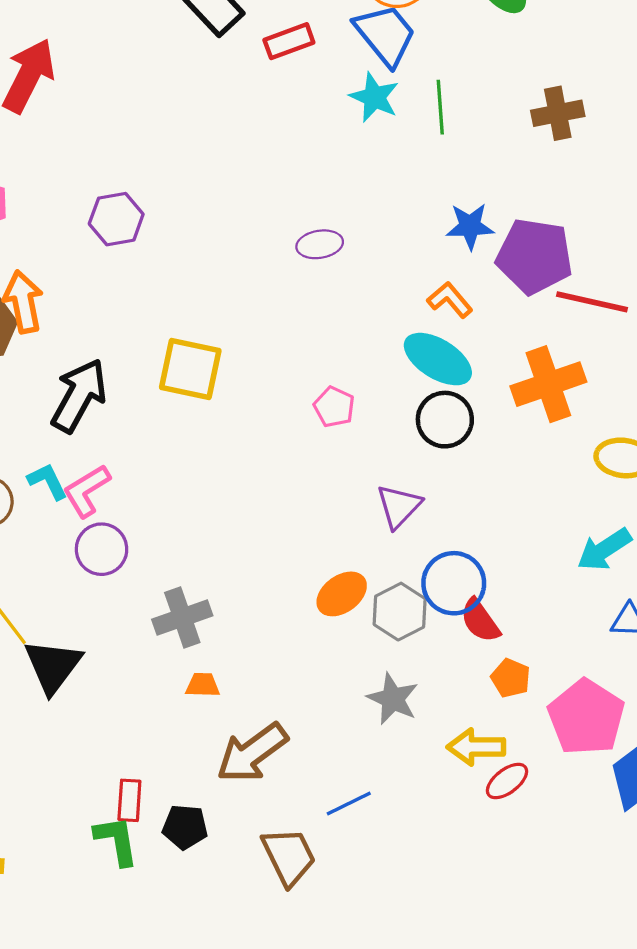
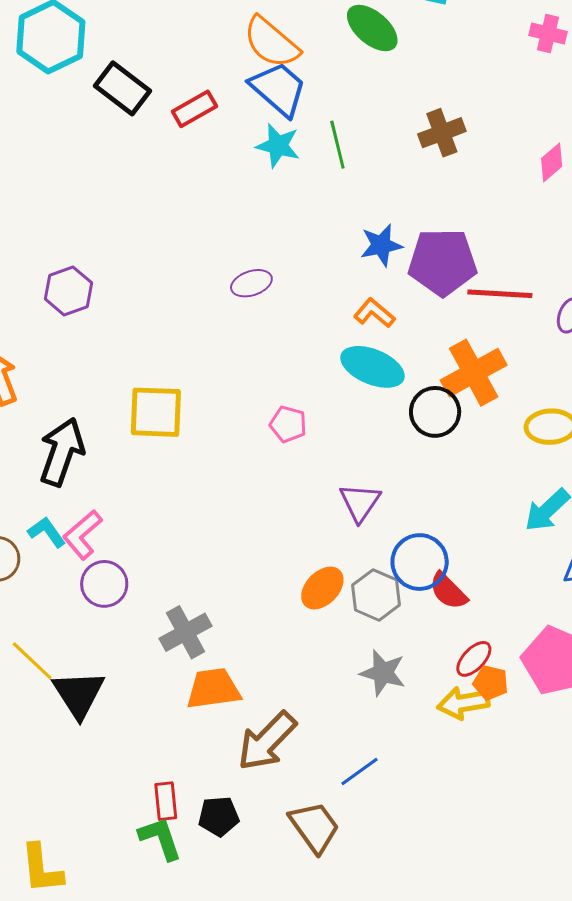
black circle: (445, 420) -> (435, 412), moved
orange pentagon: (511, 678) -> (491, 683), moved
orange trapezoid: (203, 685) -> (213, 689), size x1.8
red ellipse: (507, 781) -> (474, 659), moved

